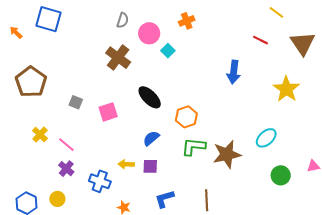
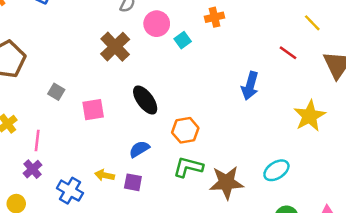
orange cross: (187, 21) -> (215, 17), moved
cyan square: (168, 51) -> (183, 40), moved
pink line: (66, 145) -> (37, 141), turned 48

